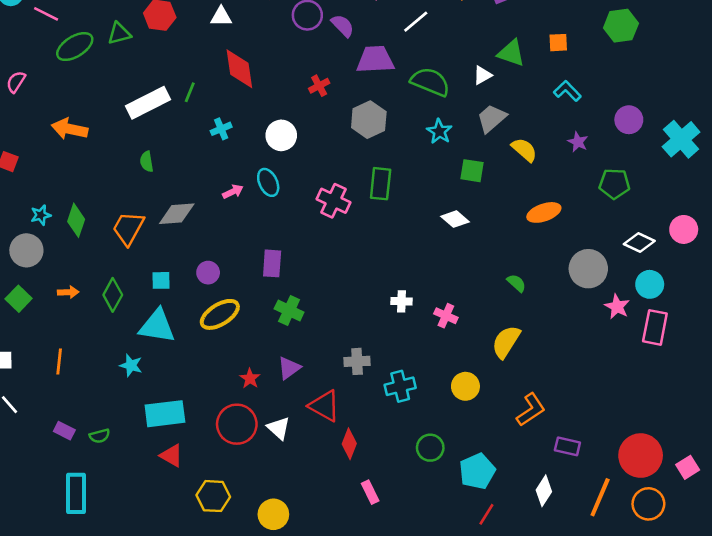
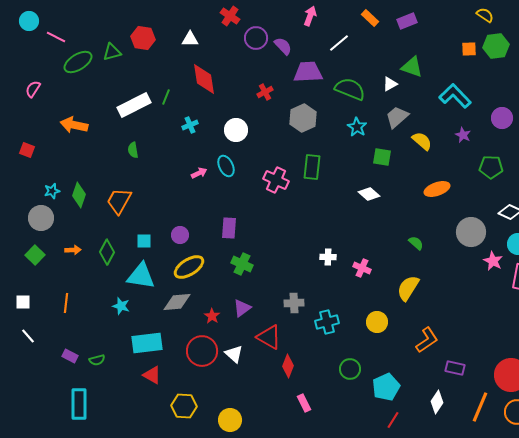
orange square: (558, 43) -> (469, 49), moved
cyan L-shape: (567, 91) -> (455, 96), size x1.5
gray diamond: (177, 214) -> (177, 302), moved

